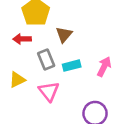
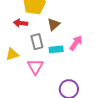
pink arrow: (104, 67) -> (76, 43), moved

